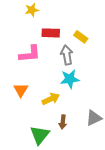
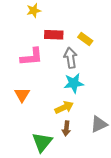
yellow arrow: (51, 99) -> (64, 107), moved

